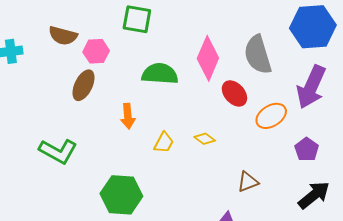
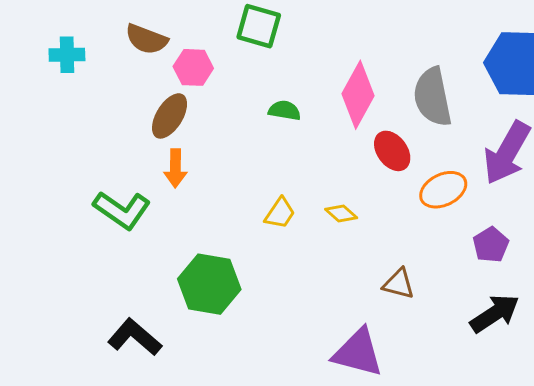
green semicircle: (160, 74) -> (285, 110), size x0.6
orange arrow: (128, 116) -> (175, 168), moved
brown triangle: (248, 182) -> (399, 284), turned 30

